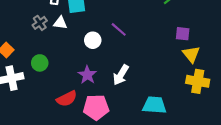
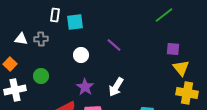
gray cross: (40, 23) -> (41, 39), turned 32
white triangle: (60, 23) -> (21, 39), moved
white circle: (93, 40) -> (81, 55), moved

